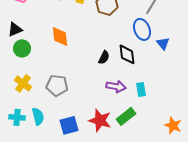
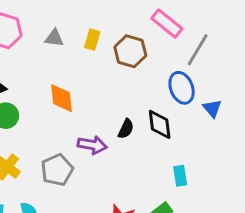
gray pentagon: (57, 85) -> (57, 170), turned -30
purple arrow: (116, 86) -> (92, 145), moved

